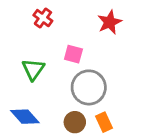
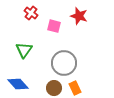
red star: (110, 22) -> (79, 16), turned -30
pink square: (73, 54) -> (54, 26), moved

